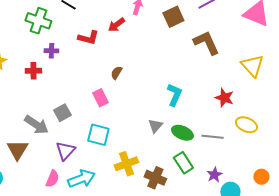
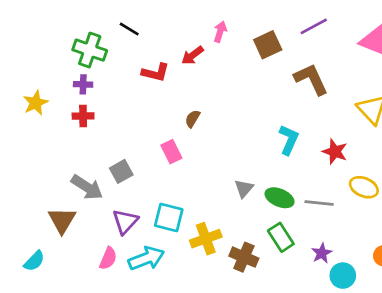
purple cross: (51, 51) -> (83, 84), moved
cyan L-shape: (174, 95) -> (289, 140), moved
cyan square: (98, 135) -> (169, 218), moved

